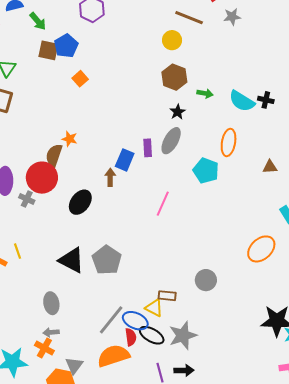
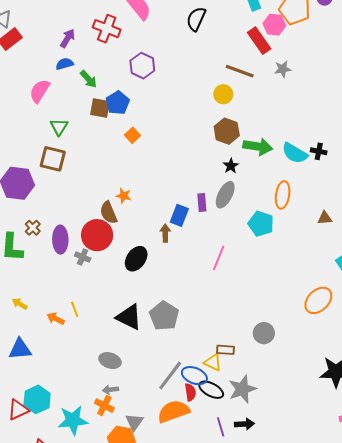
green arrow: (205, 93) -> (258, 147), size x1.8
brown semicircle: (54, 155) -> (108, 213), turned -40
gray ellipse: (51, 303) -> (110, 361), turned -60

